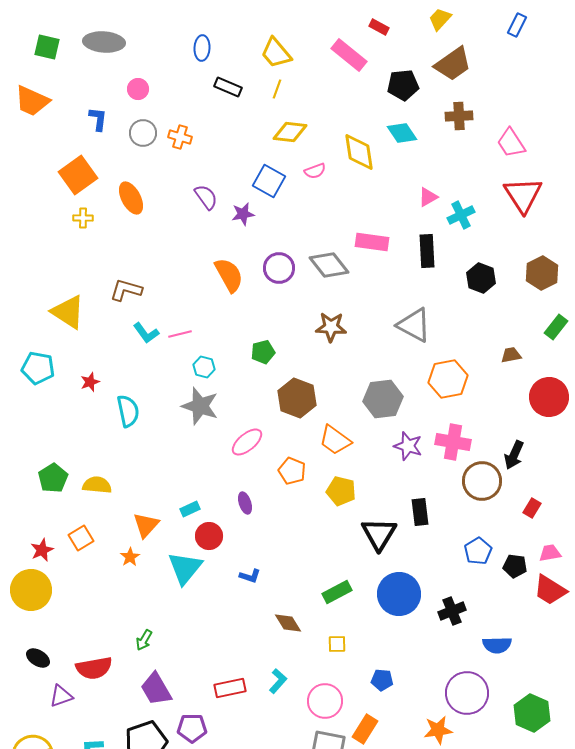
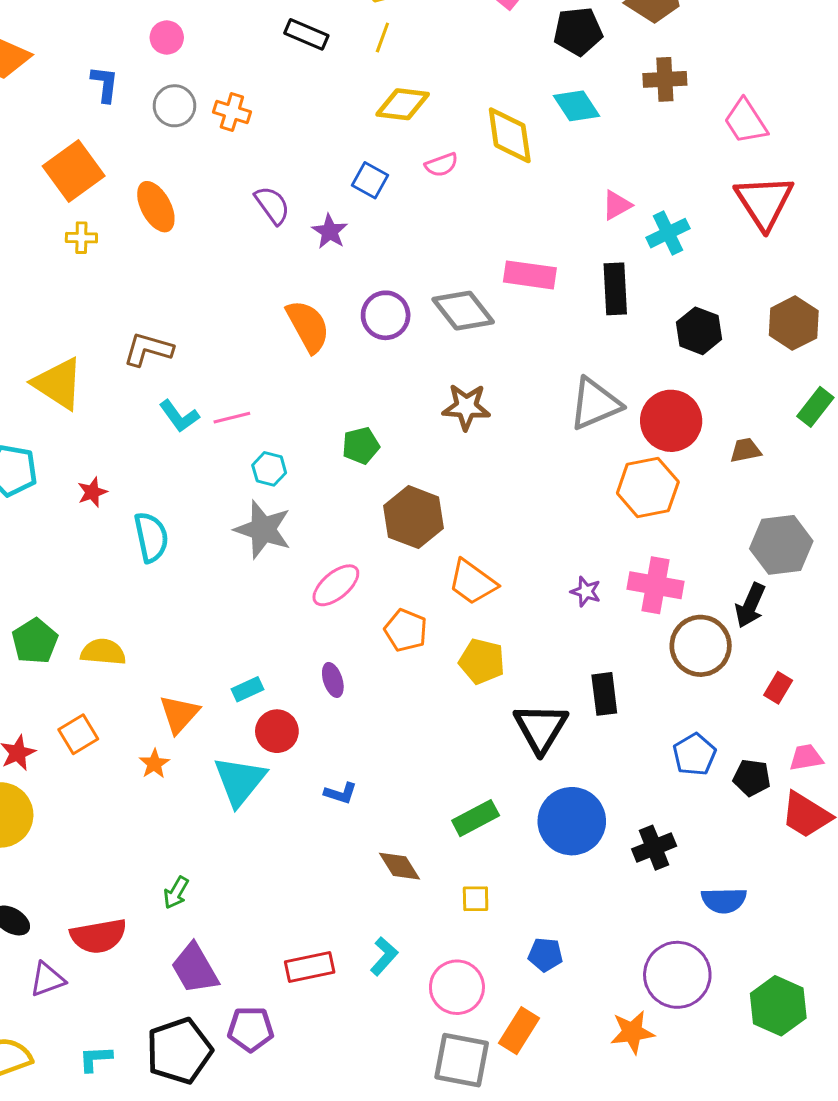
blue square: (269, 181) -> (370, 180), size x0.7
purple star: (243, 214) -> (330, 231), turned -30
gray triangle: (414, 325) -> (595, 404), turned -51
red circle: (549, 397) -> (671, 421), moved
gray hexagon: (383, 399) -> (781, 545), moved
purple star: (408, 446) -> (586, 591), size x0.7

